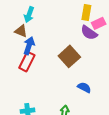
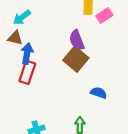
cyan arrow: (29, 15) -> (22, 17), turned 42
purple semicircle: (89, 33) -> (77, 40), moved, turned 42

